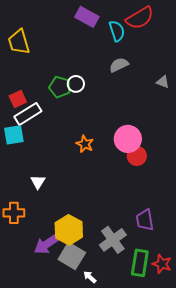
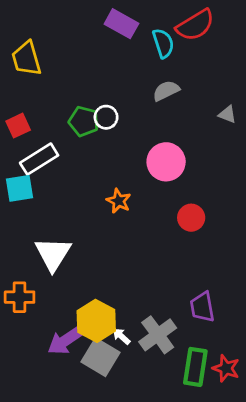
red square: (18, 99) -> (18, 126), moved
pink circle: (128, 139) -> (166, 162), moved
white triangle: (38, 182) -> (53, 254), size x1.8
white arrow: (90, 277) -> (121, 336), moved

